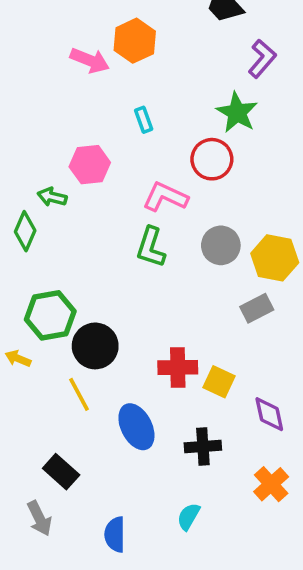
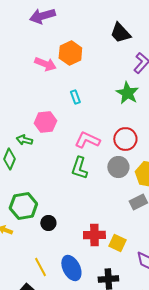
red circle: (212, 159) -> (125, 139), moved
black circle: (95, 346) -> (48, 223), size x0.6
yellow line: (79, 394) -> (40, 267), moved

